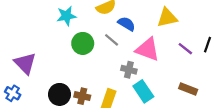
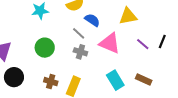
green circle: (83, 43) -> (45, 48), moved
gray cross: (129, 70) -> (80, 52), moved
cyan rectangle: (143, 91) -> (115, 80), moved
black circle: (59, 94) -> (14, 77), moved

